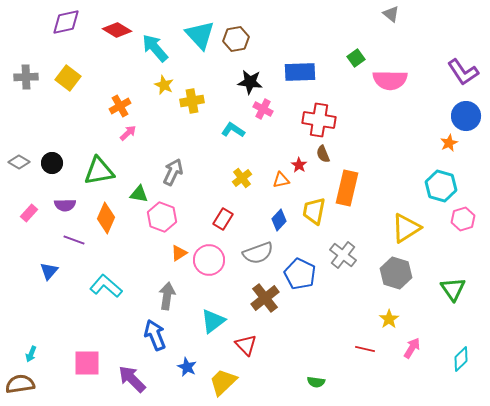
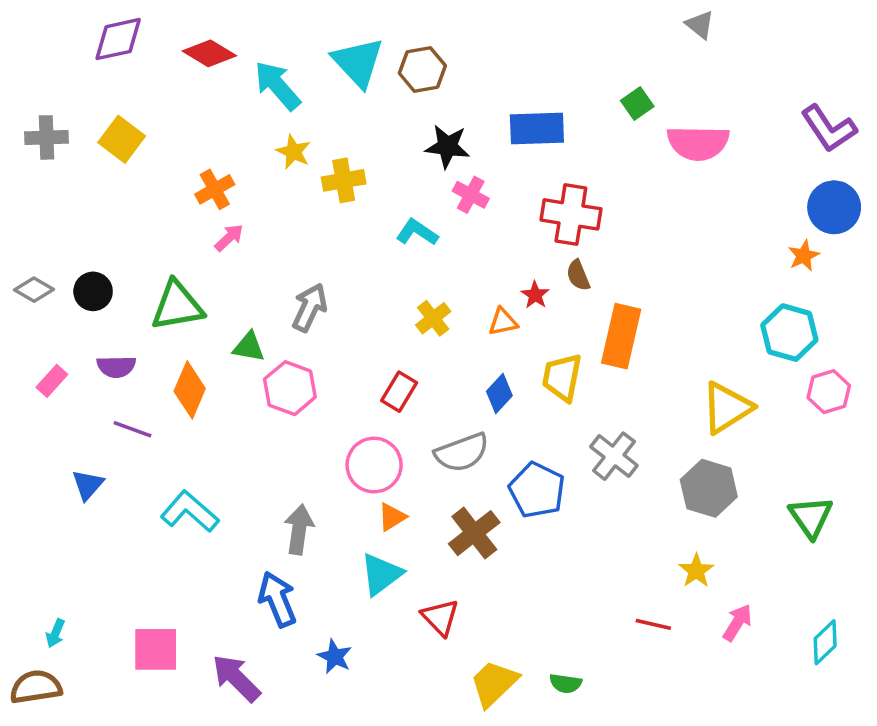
orange triangle: (179, 253) -> (392, 517), moved
yellow trapezoid: (223, 382) -> (494, 683), moved

